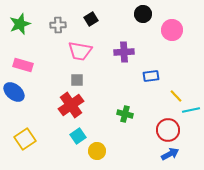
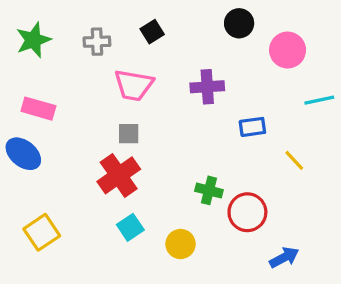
cyan line: (191, 110) -> (319, 100), moved
red circle: (168, 130) -> (247, 212), moved
yellow circle: (97, 151) -> (181, 244), moved

